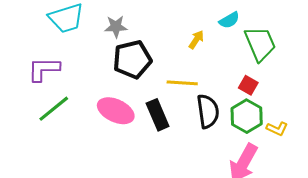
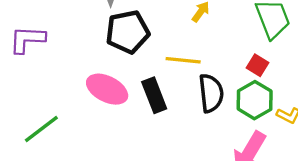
green line: (54, 109) -> (41, 129), moved

